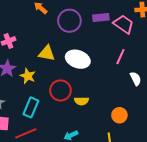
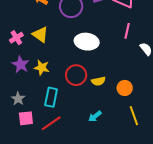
yellow triangle: (47, 53) -> (40, 35), moved, turned 36
orange circle: (119, 115) -> (125, 88), moved

